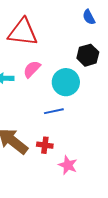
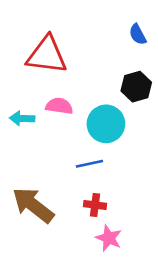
pink semicircle: (32, 69) -> (59, 106), turned 54
red cross: (45, 145) -> (95, 205), moved

